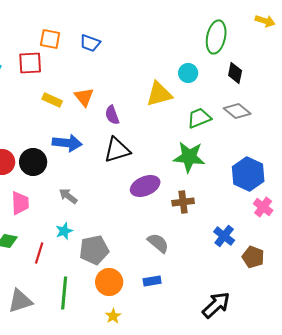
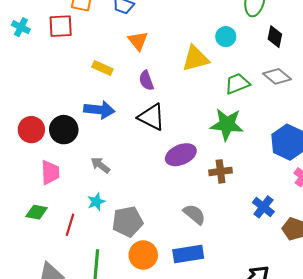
orange triangle: (84, 97) -> (138, 41), moved
yellow rectangle: (52, 100) -> (102, 68), moved
black triangle: (117, 150) -> (152, 117), turned 44
blue rectangle: (152, 281) -> (188, 254), size x1.6

